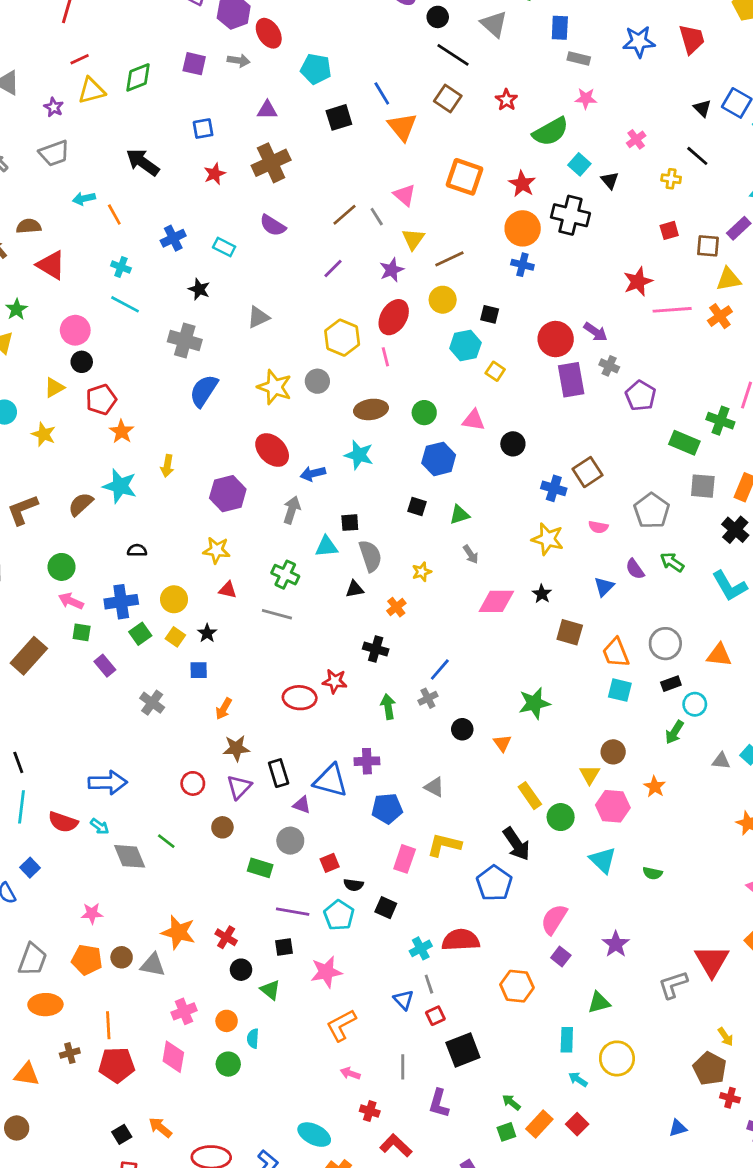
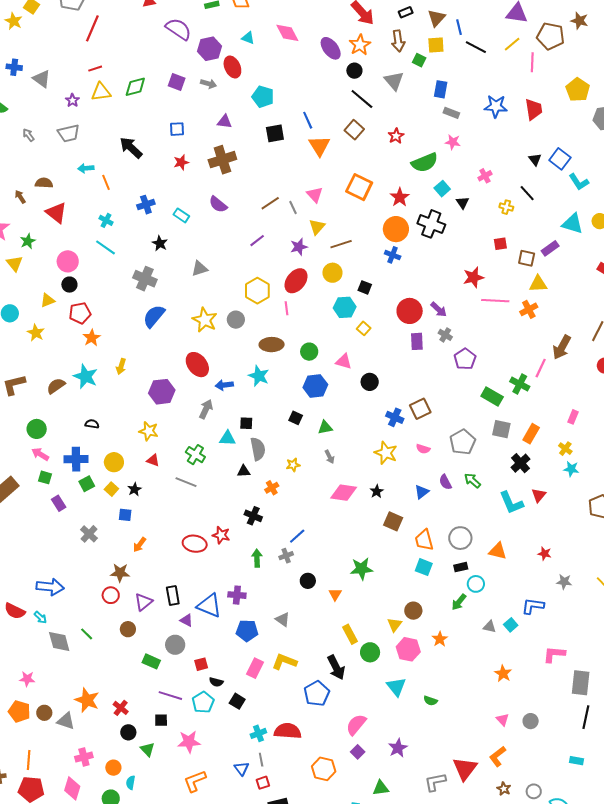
purple rectangle: (571, 380) -> (417, 341), size x0.7
brown star: (236, 748) -> (120, 573), moved

